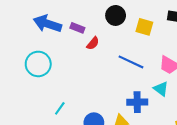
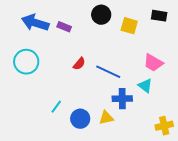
red semicircle: (93, 43) -> (79, 64), moved
blue line: (131, 62) -> (108, 72), moved
cyan line: (60, 108) -> (56, 107), moved

